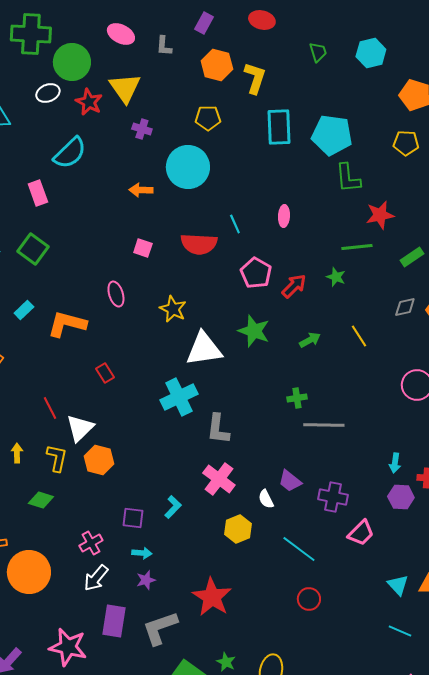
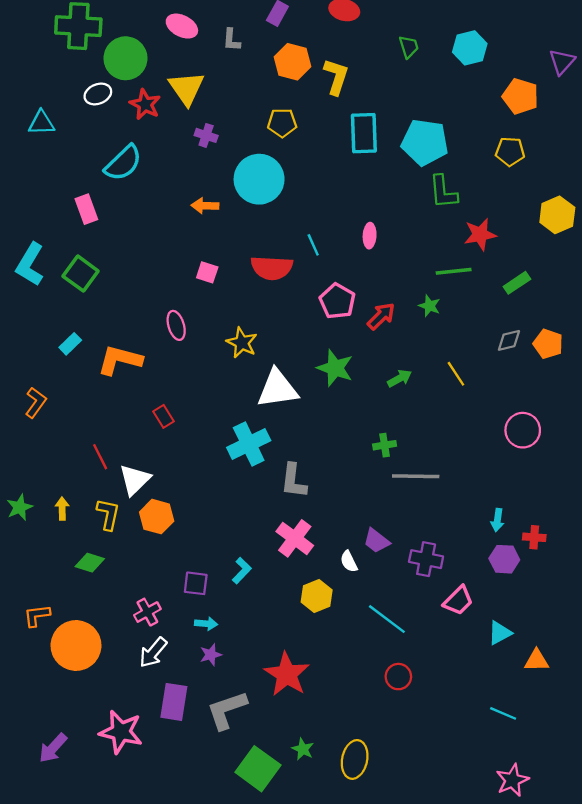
cyan triangle: (398, 585) -> (500, 633), moved, turned 45

